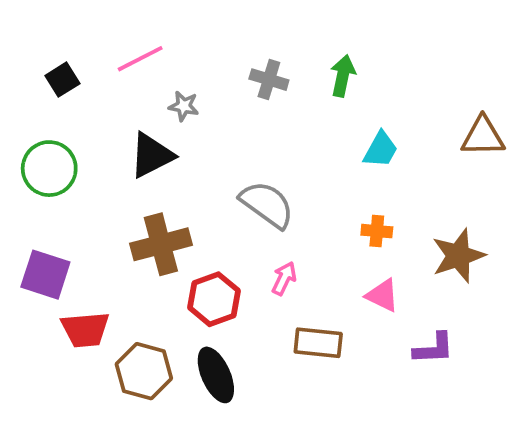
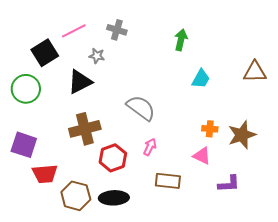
black square: (62, 80) -> (45, 53), moved, size x1.5
gray cross: (269, 80) -> (117, 30), moved
orange cross: (377, 231) -> (210, 129), moved
black ellipse: (216, 375) -> (114, 198), turned -68

